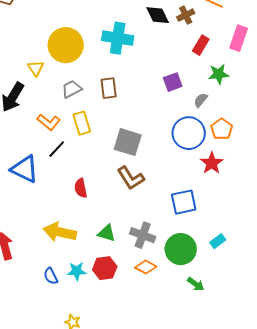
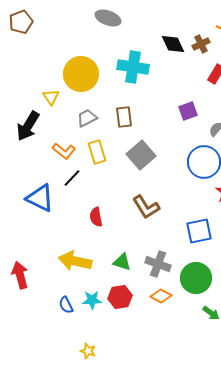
gray square: (128, 142) -> (141, 155), moved, turned 32

